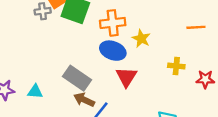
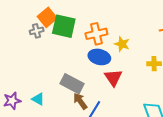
cyan triangle: (35, 92) -> (38, 99), turned 32
brown arrow: (84, 100) -> (80, 101), turned 36

